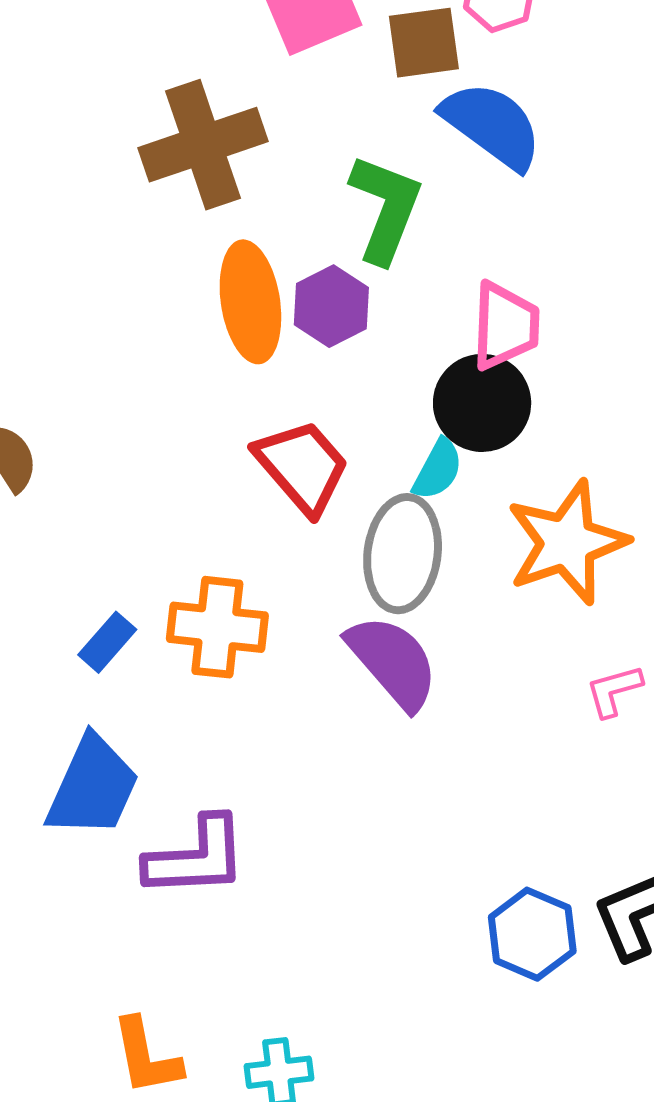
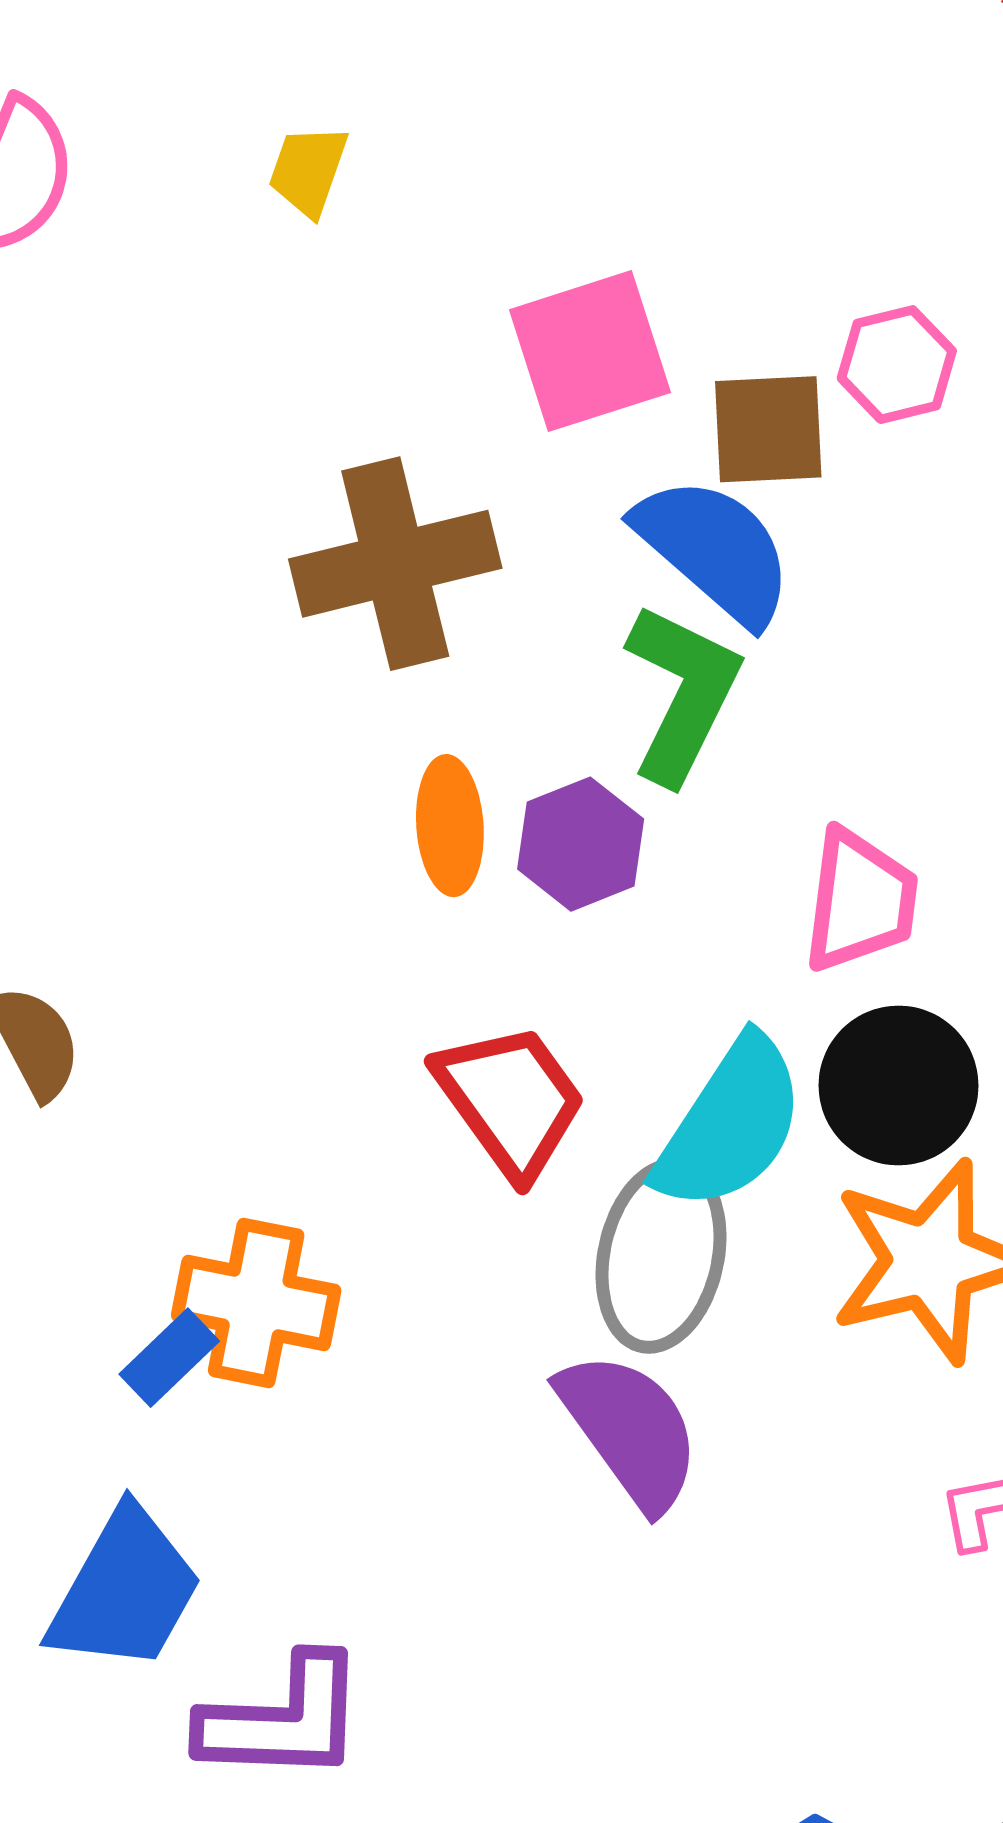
blue semicircle: (492, 125) -> (715, 550), moved
orange ellipse: (250, 302) -> (450, 826), size x0.7
black circle: (482, 403) -> (899, 1085), moved
cyan semicircle: (438, 469) -> (730, 1124), size x1.8
orange cross: (217, 627) -> (256, 1303), moved

